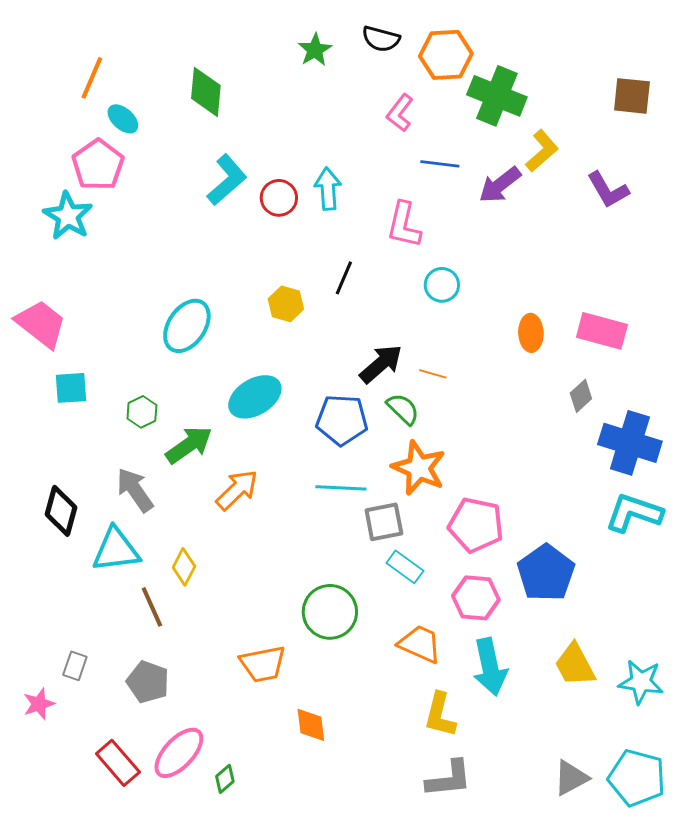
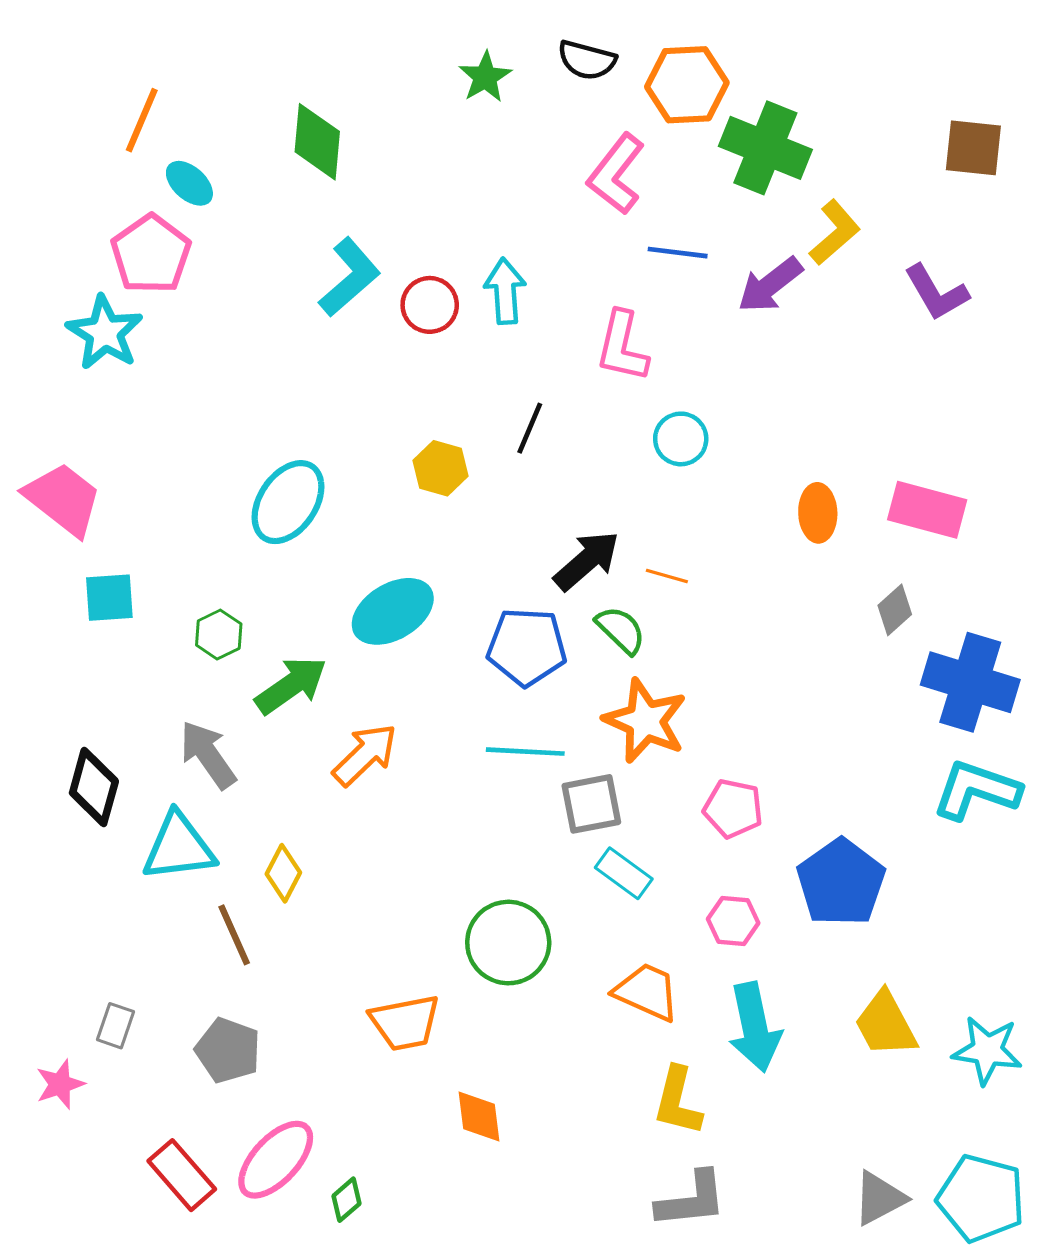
pink L-shape: (400, 113) -> (616, 174), size x1.4
pink pentagon: (476, 525) -> (733, 809), size x0.7
pink hexagon: (476, 598) -> (733, 921), size x0.7

